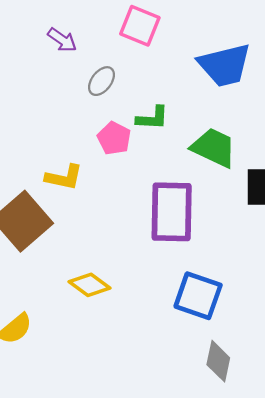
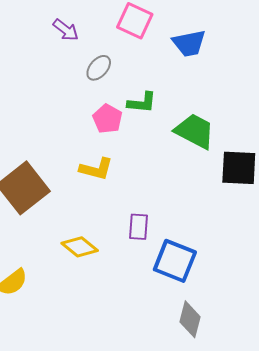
blue trapezoid: (225, 65) -> (189, 43), moved, size x0.7
yellow L-shape: (64, 177) -> (96, 169), moved
purple rectangle: (172, 212) -> (139, 227), moved, size x0.5

